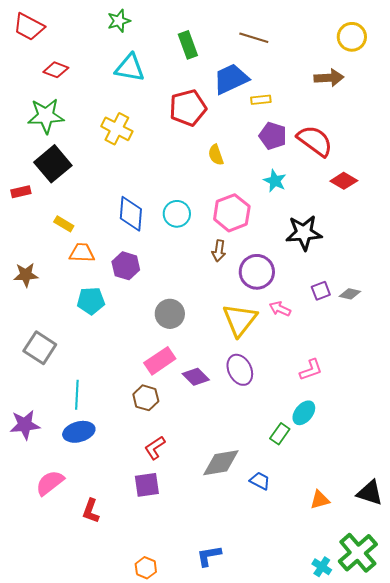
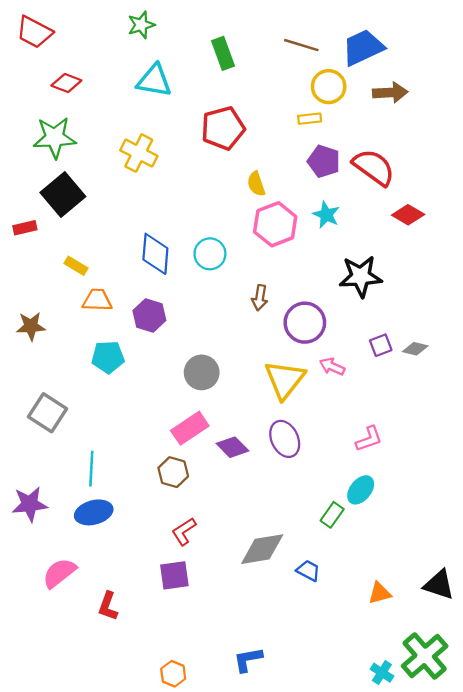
yellow circle: (352, 37) -> (329, 87), moved
blue trapezoid: (231, 79) -> (363, 47), moved
pink hexagon: (232, 213) -> (275, 224), moved

